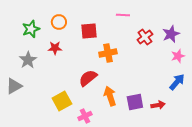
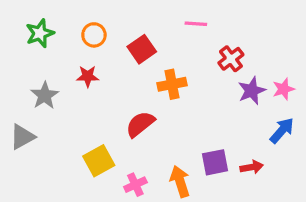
green star: (31, 29) -> (40, 33), moved
red square: (89, 31) -> (142, 49), turned -30
purple star: (171, 34) -> (252, 91), moved
orange arrow: (110, 96) -> (180, 181), moved

